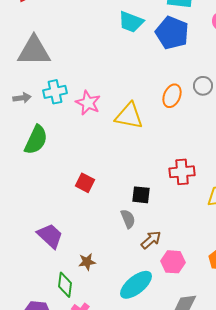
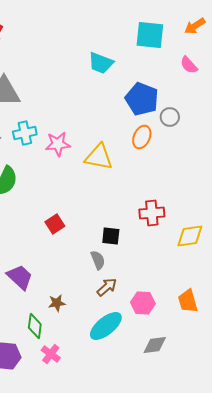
blue pentagon: (172, 33) -> (142, 99), moved
gray circle: (203, 86) -> (170, 117), moved
pink star: (88, 103) -> (58, 144), turned -30
red square: (85, 183) -> (55, 224), turned 30
brown arrow: (151, 240) -> (107, 287), moved

